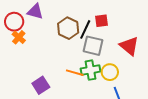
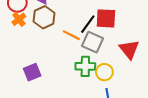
red square: (101, 21) -> (106, 18), size x1.5
brown hexagon: (68, 28) -> (44, 17), moved
orange line: (75, 73) -> (71, 35), moved

